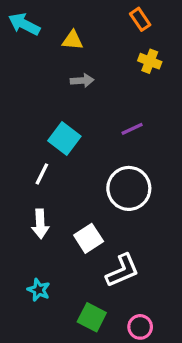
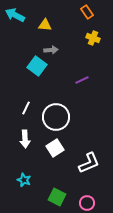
cyan square: (64, 138) -> (37, 66), moved
white circle: (129, 188) -> (56, 117), moved
white L-shape: (122, 271) -> (89, 163), moved

